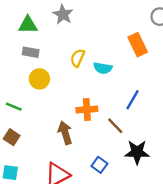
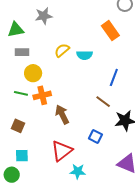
gray star: (63, 14) -> (44, 16), turned -30
yellow semicircle: (78, 58) -> (62, 50), turned 35
green line: (14, 107) -> (21, 93), moved
orange cross: (87, 110) -> (42, 95), moved

